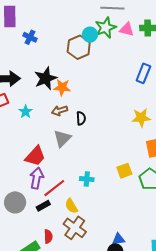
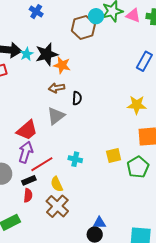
cyan star: (26, 112) -> (27, 54), moved
red semicircle: (48, 236) -> (28, 195), moved

